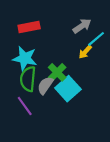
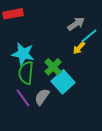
red rectangle: (29, 27) -> (13, 14), moved
gray semicircle: (45, 85) -> (42, 97), moved

